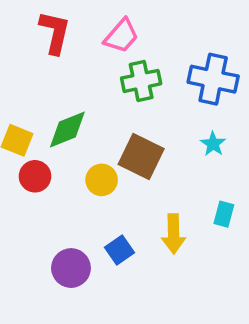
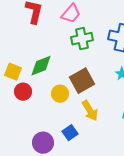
brown square: (141, 156) -> (82, 81), turned 35
yellow arrow: (174, 234) -> (90, 111), moved, turned -30

